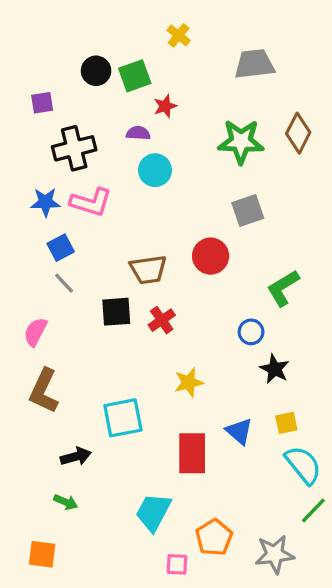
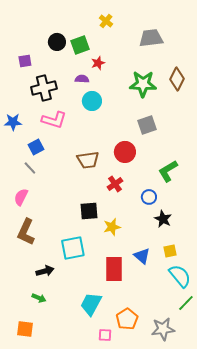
blue star: (45, 202) -> (13, 122), moved
gray line: (64, 283) -> (30, 168), moved
black square: (116, 312) -> (89, 211), moved
red cross: (162, 320) -> (115, 184), moved

